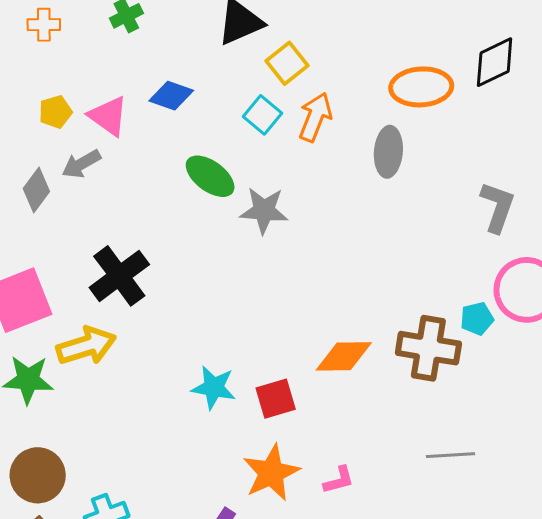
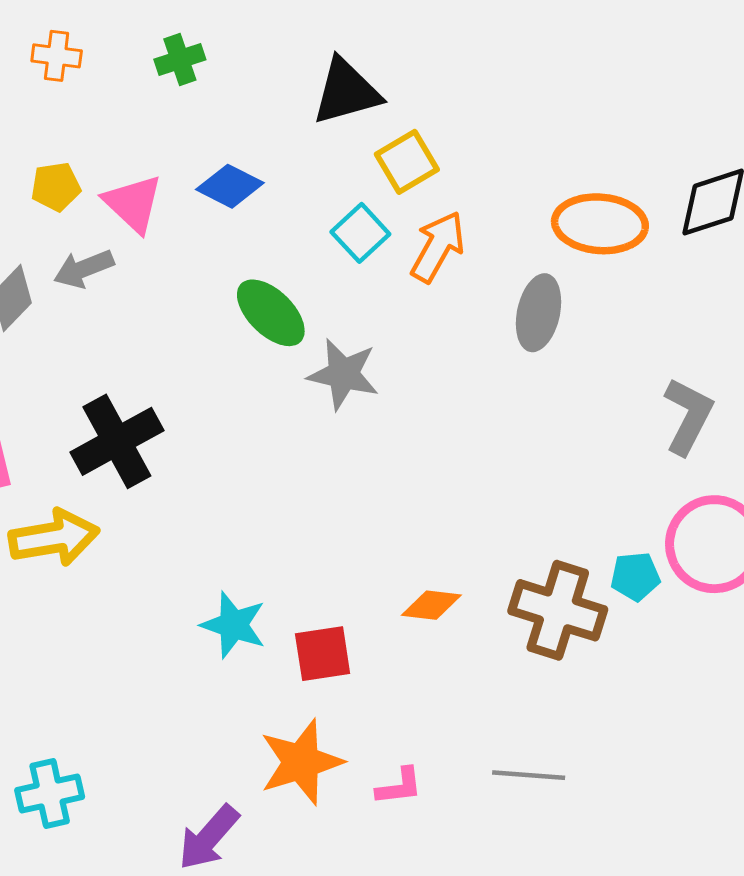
orange diamond: (344, 356) -> (431, 605), size x0.7
gray line: (451, 455) -> (529, 775), moved

